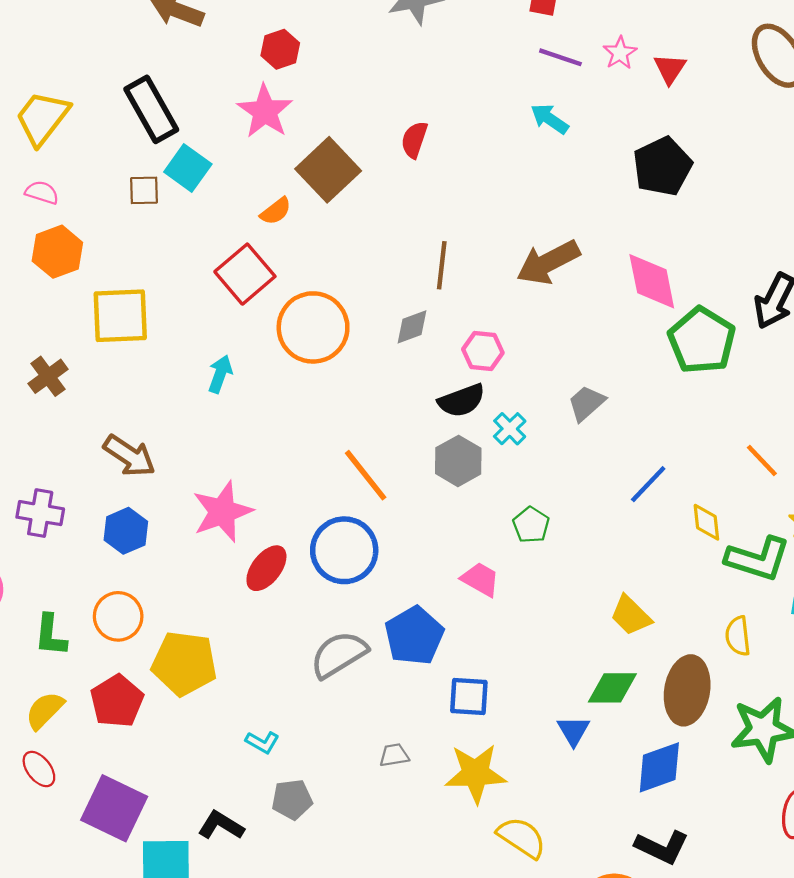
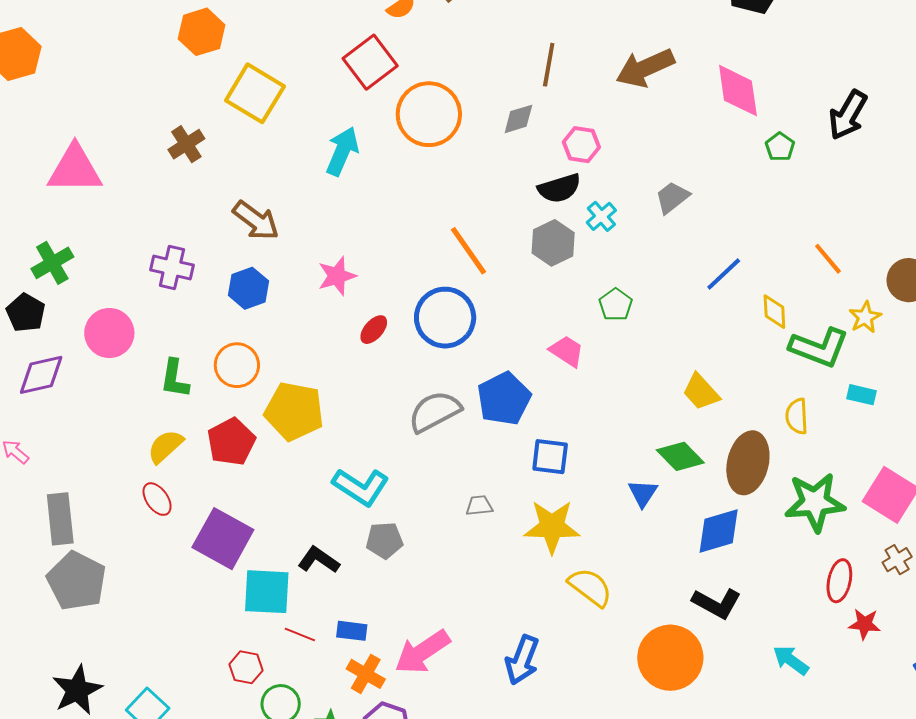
yellow square: (120, 316) -> (255, 93), turned 30
green pentagon: (702, 340) -> (780, 147), size x0.5
cyan arrow: (220, 374) -> (342, 151), size x1.4
pink star: (222, 512) -> (337, 276), size x0.7
red ellipse: (266, 568) -> (374, 330), size x0.7
green diamond: (612, 688) -> (680, 456), turned 42
cyan L-shape: (262, 742) -> (361, 487), size x1.8

